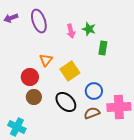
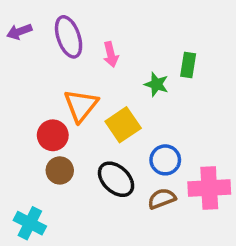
green star: (89, 29) -> (156, 84), moved
pink arrow: (71, 31) -> (111, 54), moved
green rectangle: (103, 48) -> (188, 65), moved
orange triangle: (46, 60) -> (81, 105), size x1.5

